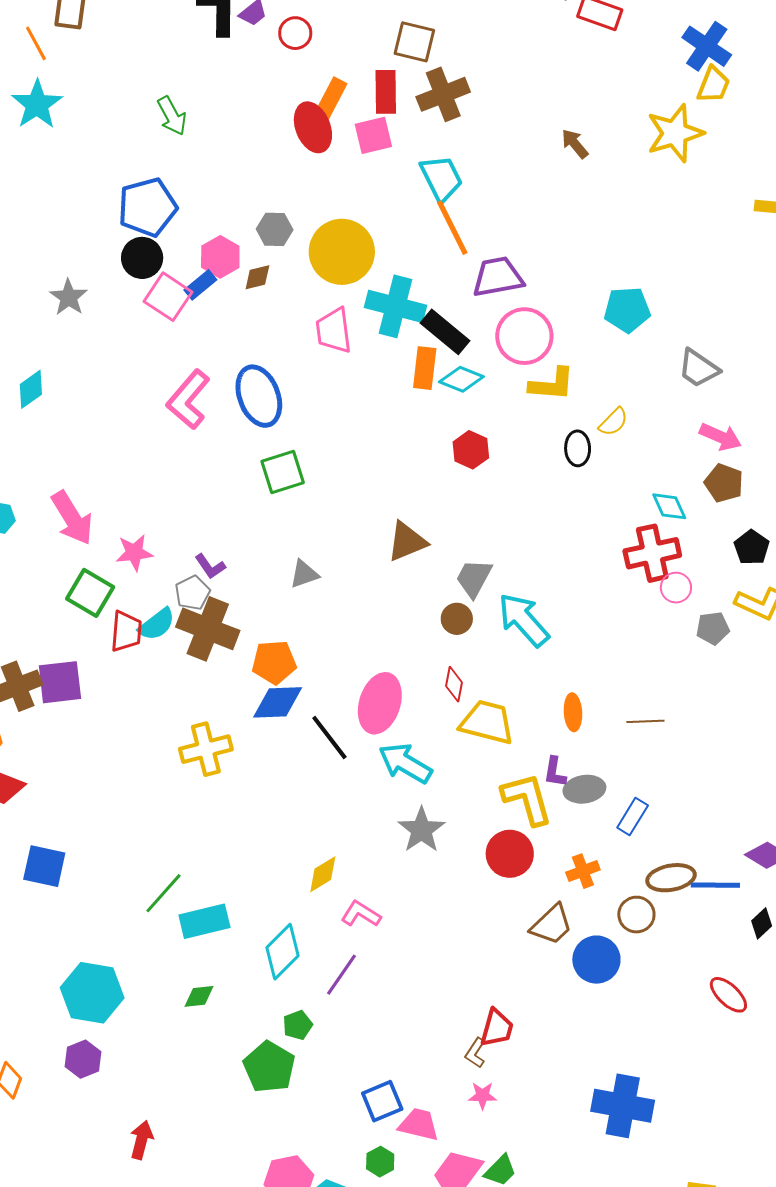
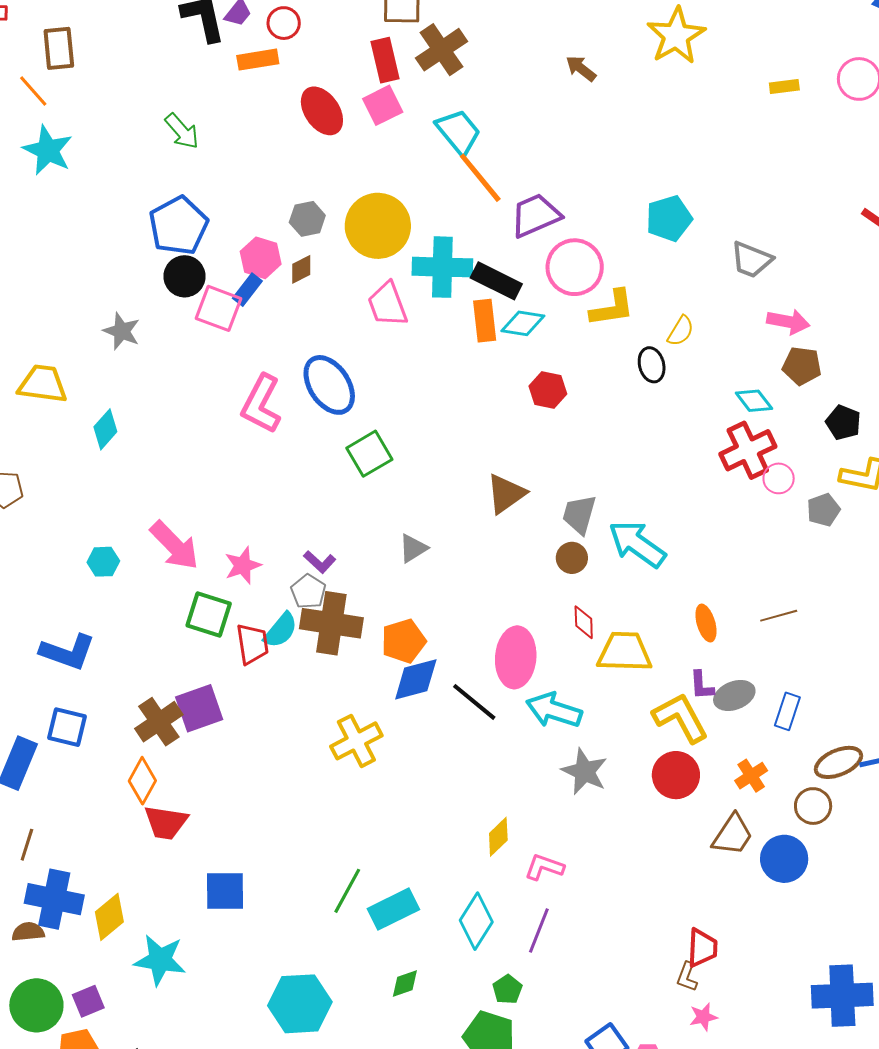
orange rectangle: (331, 98) -> (258, 60), moved, turned 66

